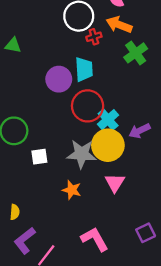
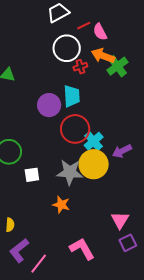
green cross: (136, 53) -> (117, 66), moved
pink triangle: (115, 183) -> (120, 220), moved

